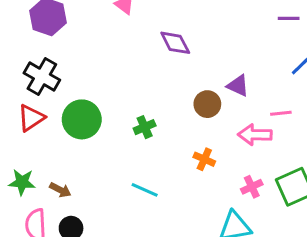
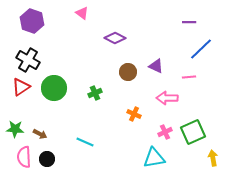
purple diamond: (175, 43) -> (115, 38), turned -35
brown circle: (207, 104) -> (128, 72), moved
pink line: (281, 113) -> (189, 77), moved
cyan line: (145, 190) -> (85, 142), moved

